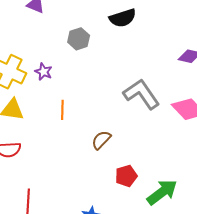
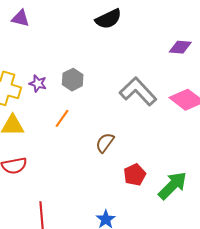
gray hexagon: (79, 39) -> (73, 80), moved
orange line: (62, 110) -> (62, 118), turned 42

